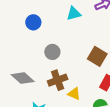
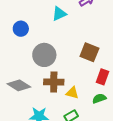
gray circle: (52, 52) -> (44, 55), size x1.5
brown cross: (58, 80) -> (54, 82), turned 30

